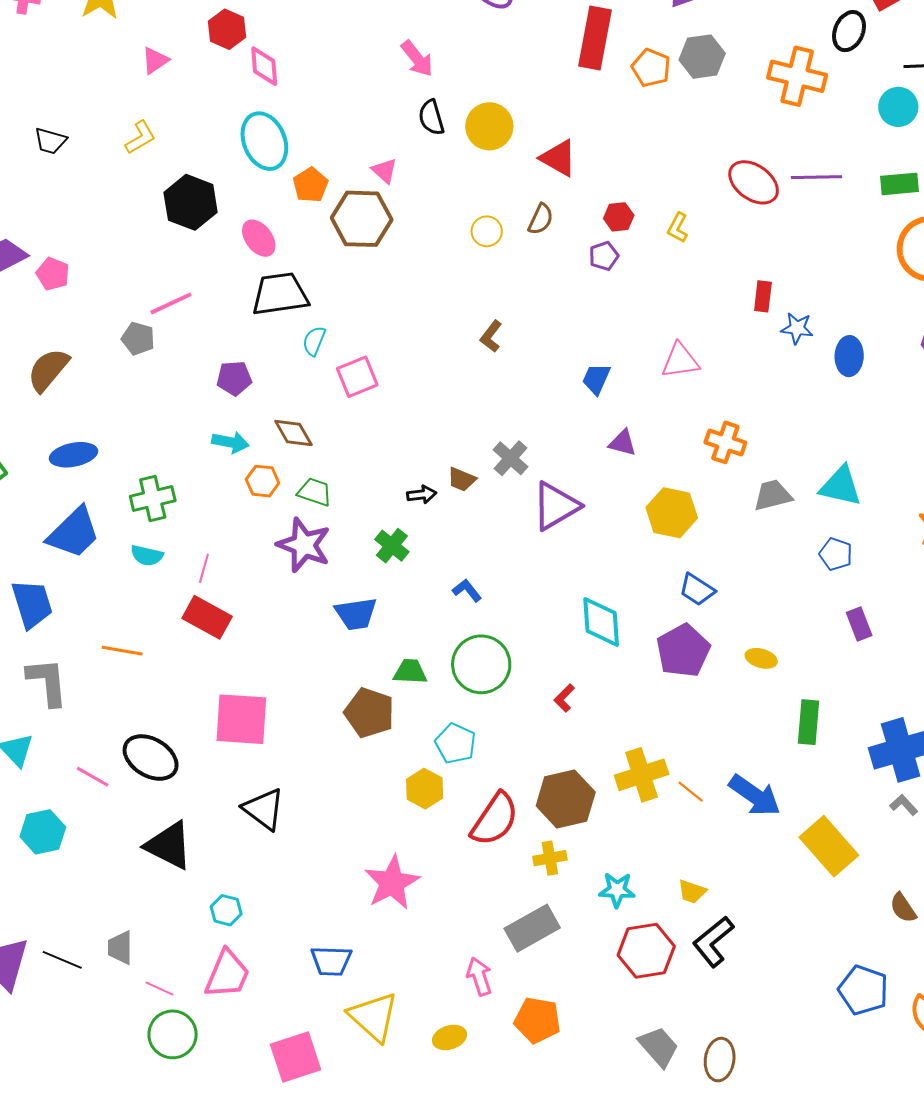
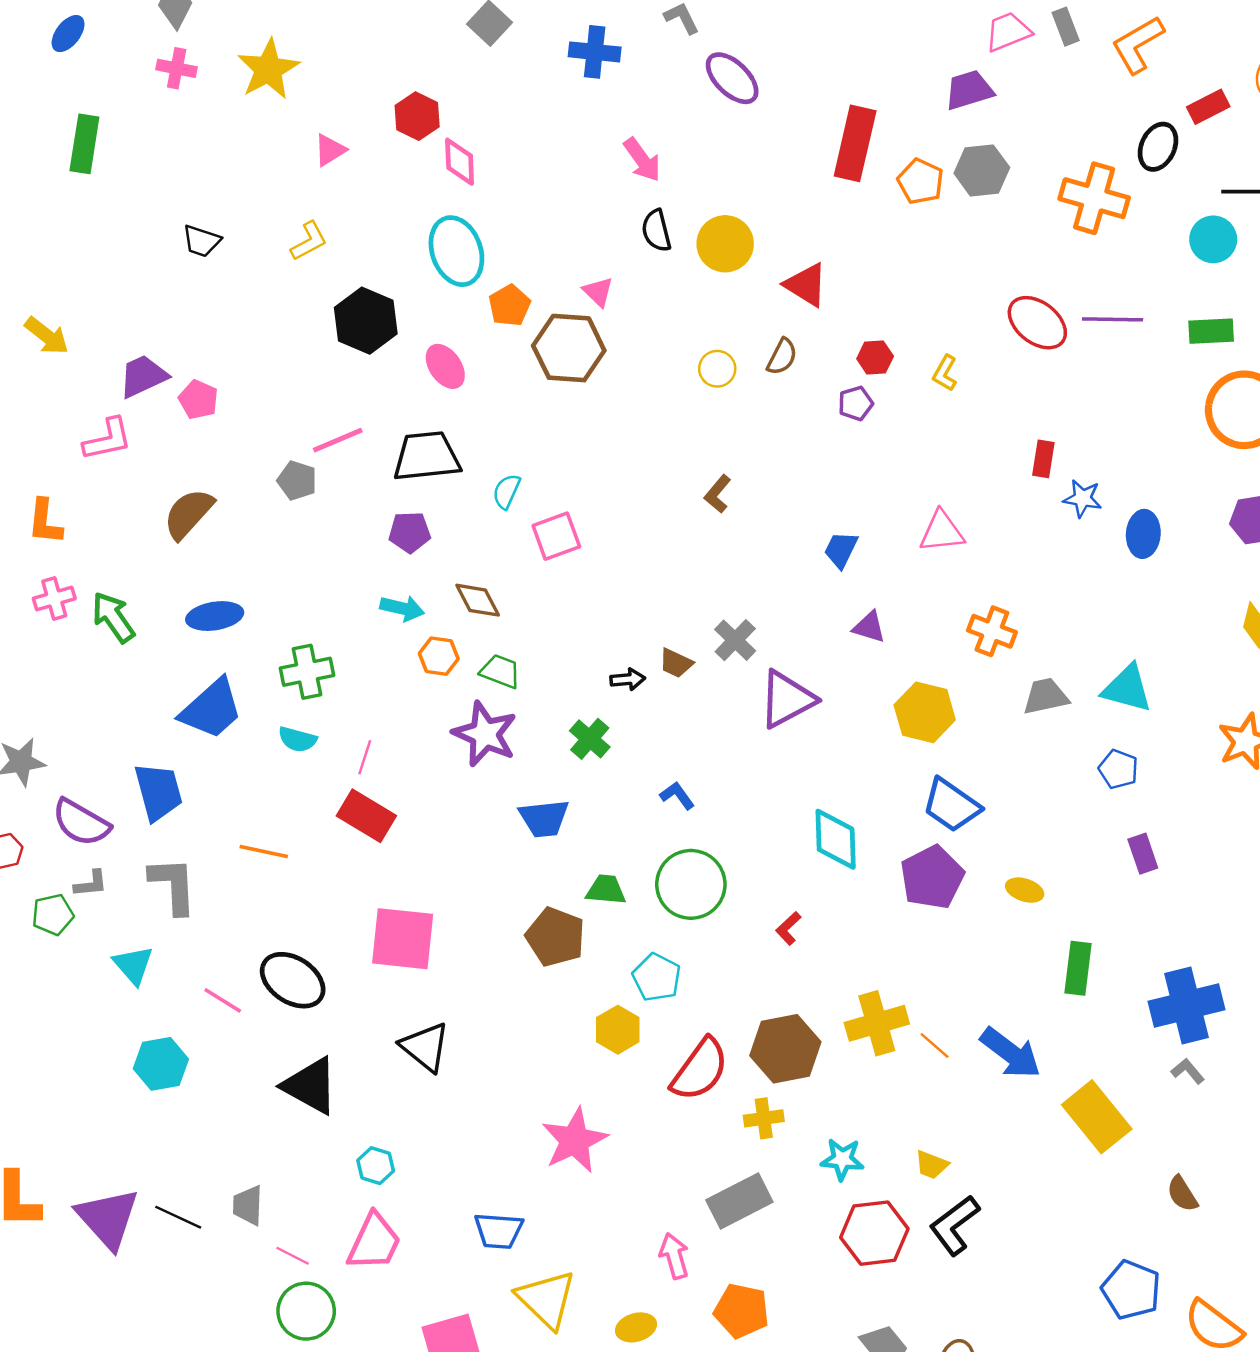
black trapezoid: (280, 294) -> (427, 456), moved
blue trapezoid: (697, 590) -> (951, 805), size x1.4

